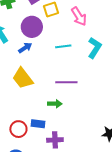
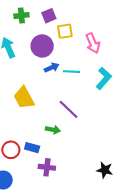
blue arrow: (25, 48) -> (52, 67), moved
purple line: (66, 82) -> (69, 109), turned 35

